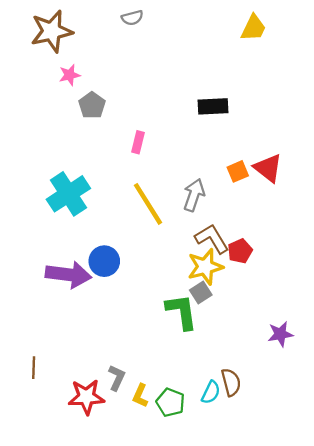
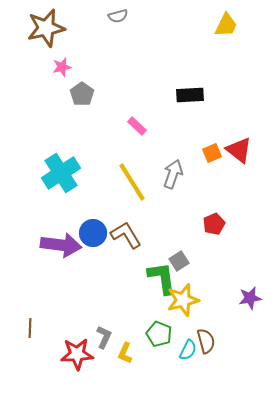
pink rectangle: (138, 142) -> (137, 126), moved, turned -60
brown L-shape: (212, 239) -> (126, 235), moved
yellow star: (205, 267) -> (183, 300), moved
green pentagon: (170, 402) -> (159, 334), moved

